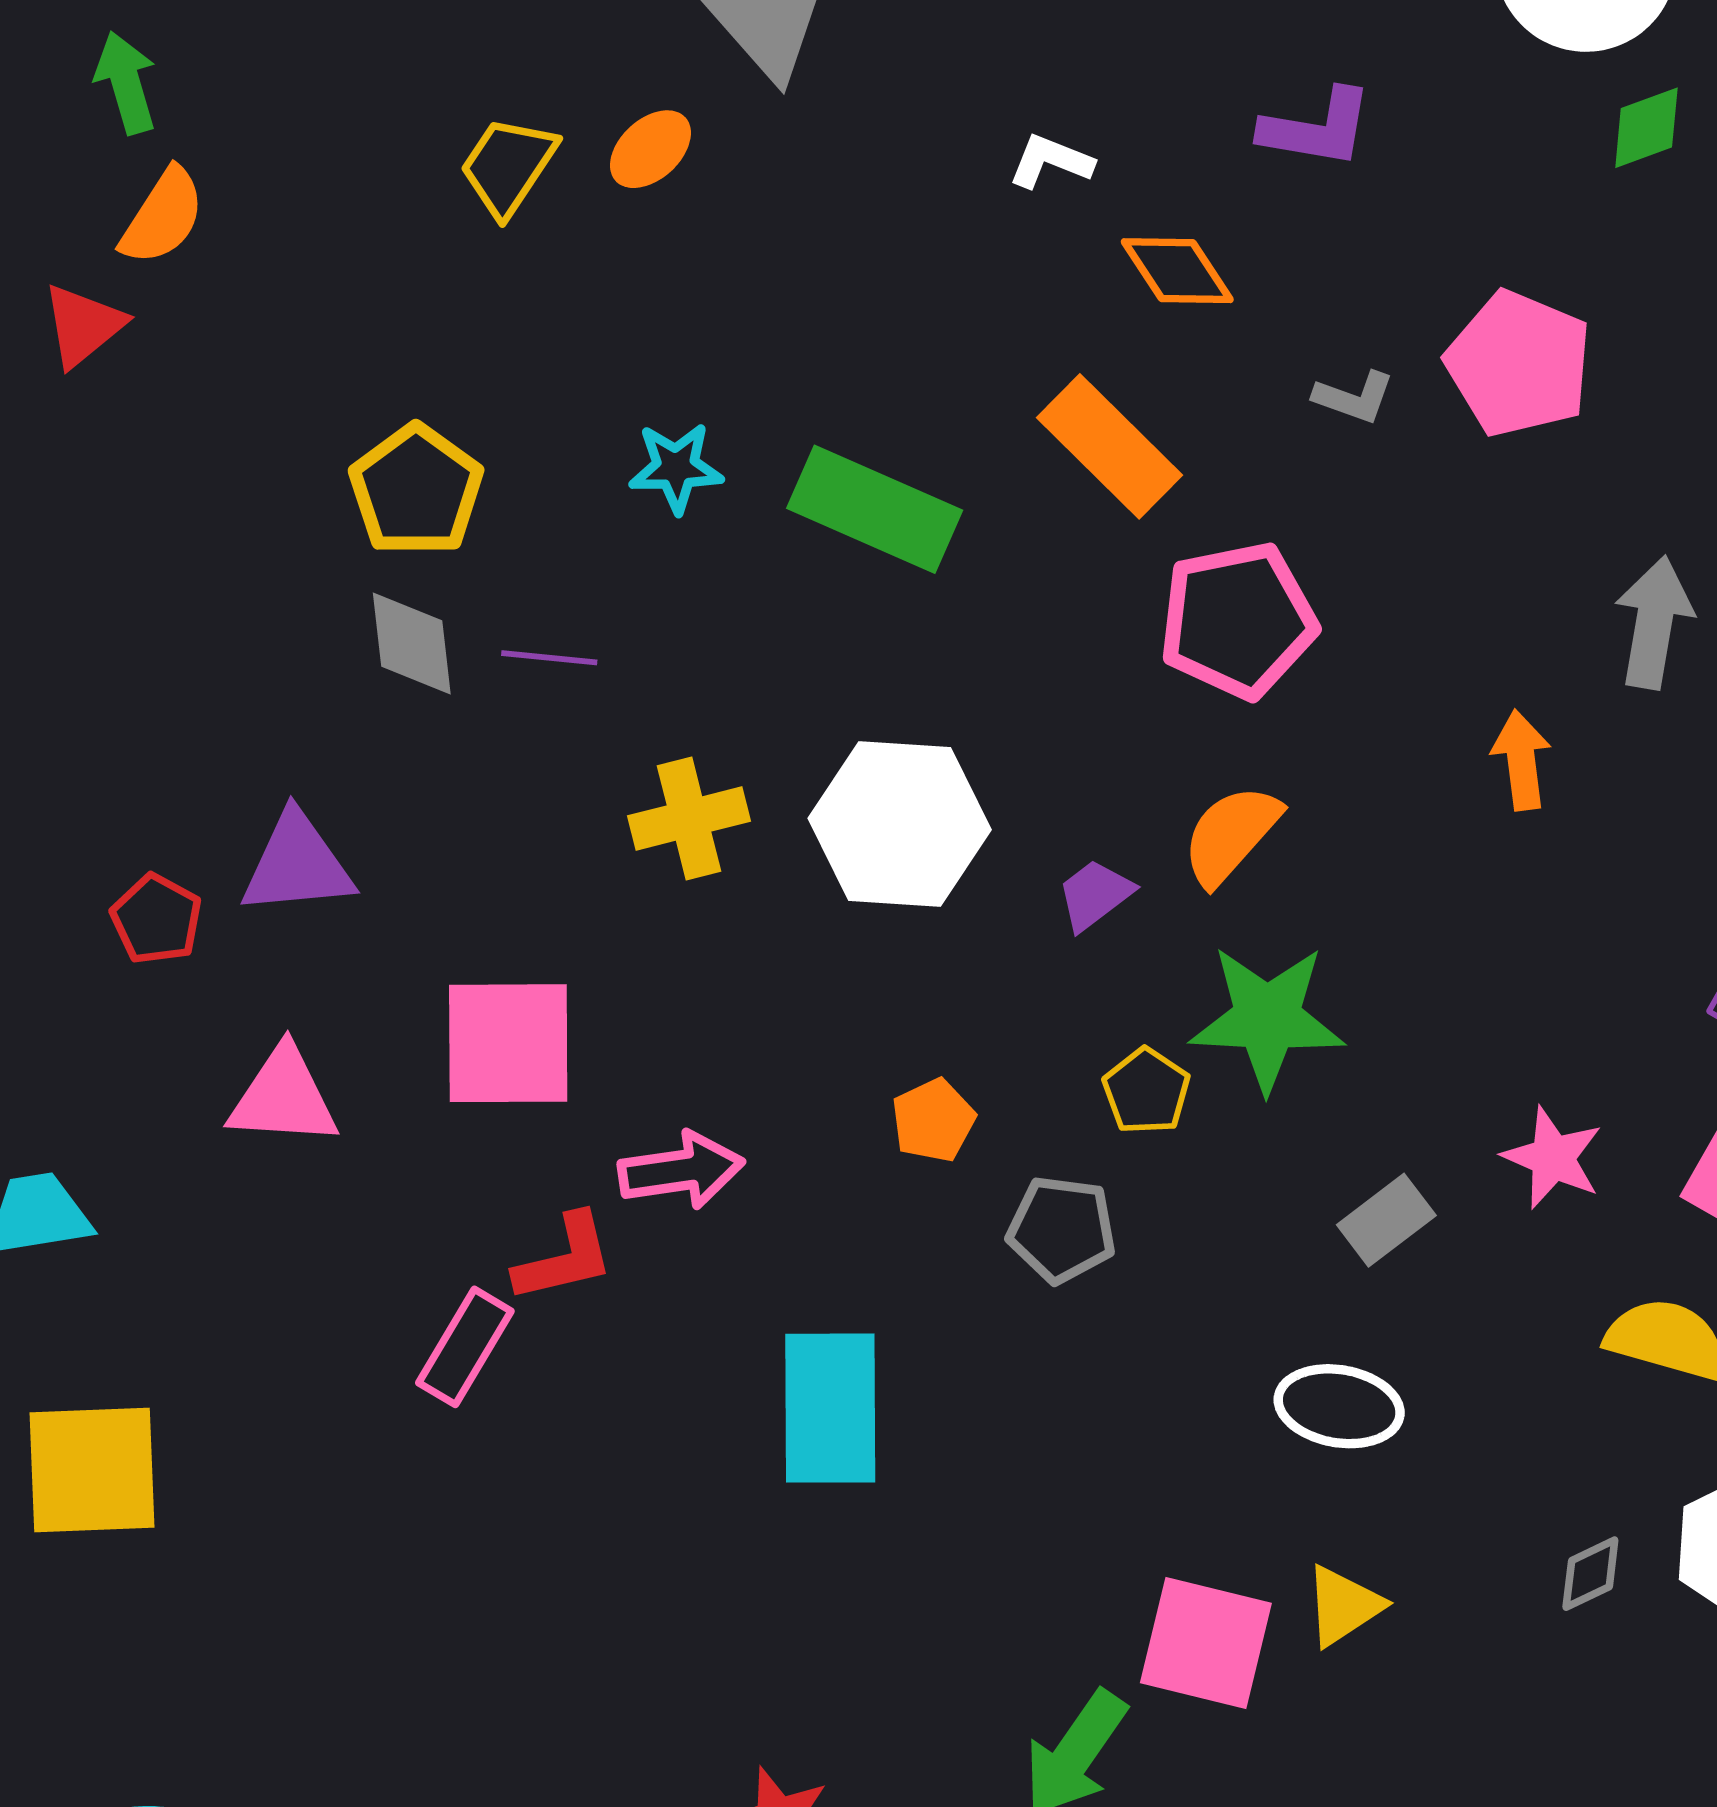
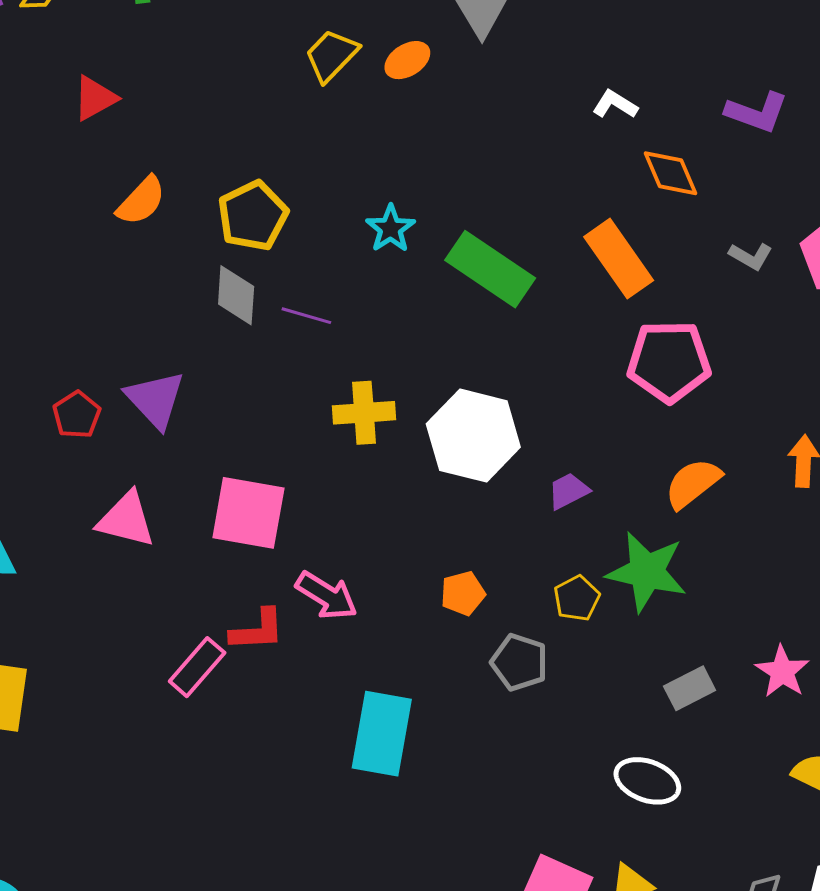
orange semicircle: (163, 217) -> (141, 201), moved
cyan star: (676, 468) -> (390, 229), turned 30
orange semicircle: (1231, 835) -> (693, 483), moved
purple triangle: (297, 864) -> (155, 399), turned 42
pink arrow: (681, 1170) -> (327, 596), turned 30

